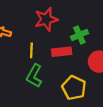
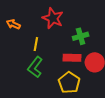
red star: (46, 19) -> (53, 18), turned 30
red rectangle: (62, 52) -> (72, 58), moved

